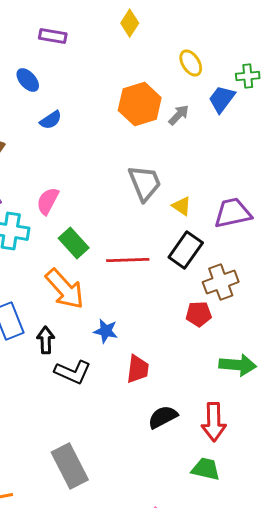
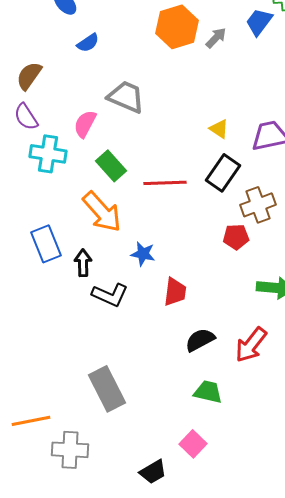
gray trapezoid: (145, 183) -> (126, 97), moved, turned -45
red arrow: (214, 422) -> (251, 345), turned 39
green trapezoid: (206, 469) -> (208, 392), moved

